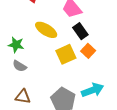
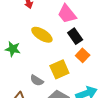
yellow square: (66, 54) -> (59, 69), moved
gray semicircle: (20, 66) -> (37, 80), moved

